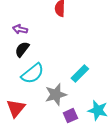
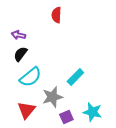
red triangle: (16, 108) -> (26, 110), moved

